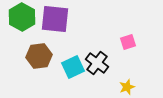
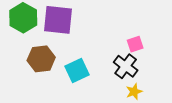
black cross: (97, 63) -> (126, 66), moved

